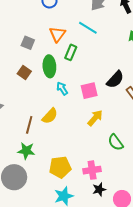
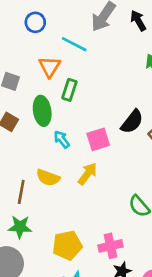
cyan line: (88, 28) -> (74, 44), moved
yellow semicircle: (50, 116) -> (48, 178), turned 72
yellow arrow: (95, 118) -> (88, 174), moved

